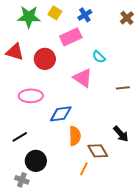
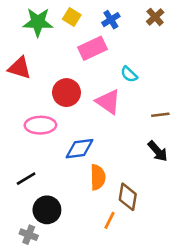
brown cross: (127, 18) -> (155, 17), moved
red circle: (45, 59) -> (66, 93), moved
black arrow: (121, 134) -> (158, 151), moved
brown diamond: (98, 151) -> (128, 197), turned 40

